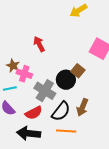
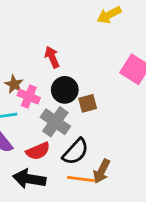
brown square: (78, 71) -> (88, 103), moved, turned 32
black circle: (66, 80) -> (65, 90), moved
brown arrow: (82, 107) -> (102, 171), moved

